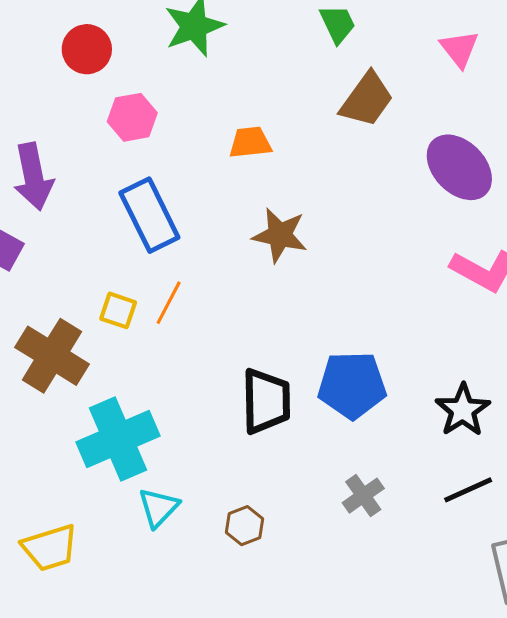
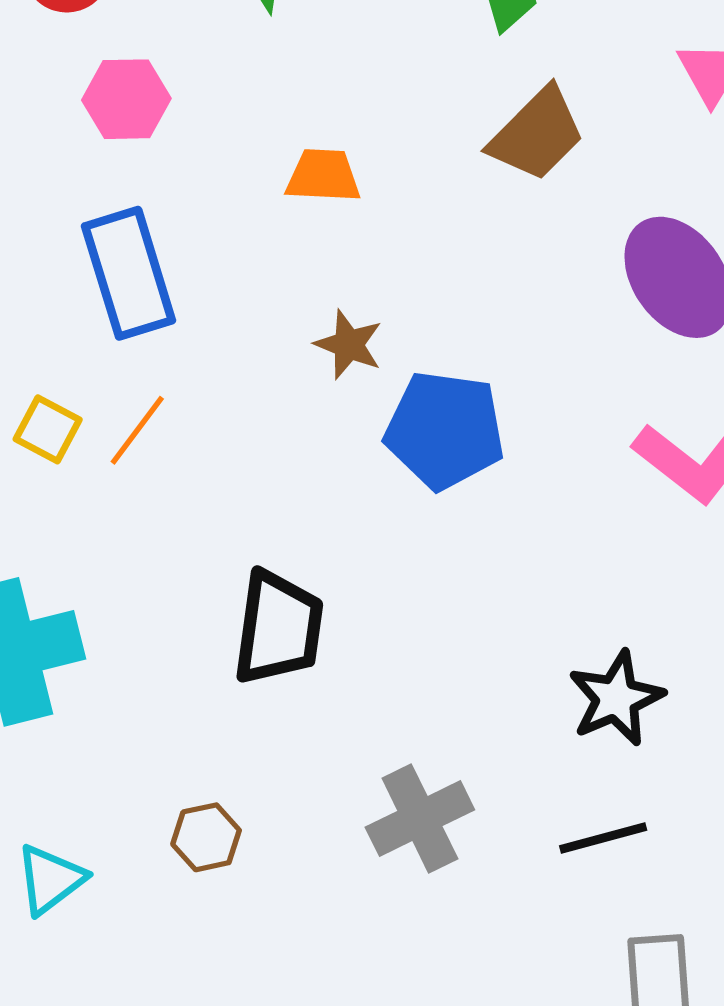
brown star: (280, 235) -> (349, 344), size x0.7
blue pentagon: (352, 385) -> (445, 430), moved
gray cross: (363, 496) -> (420, 818), size x1.4
cyan triangle: (158, 508) -> (50, 879), moved

